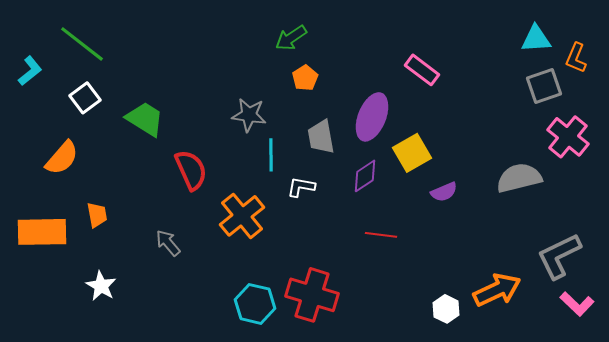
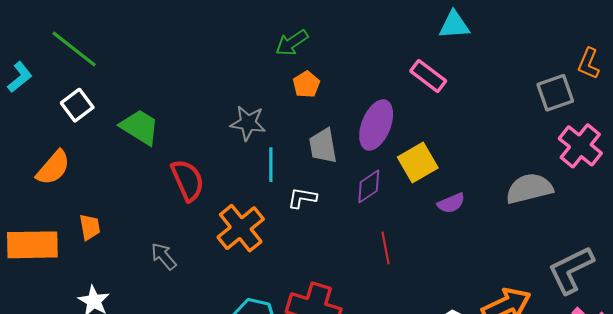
cyan triangle: (536, 39) -> (454, 25), moved
red line: (381, 235) -> (386, 248), turned 72

